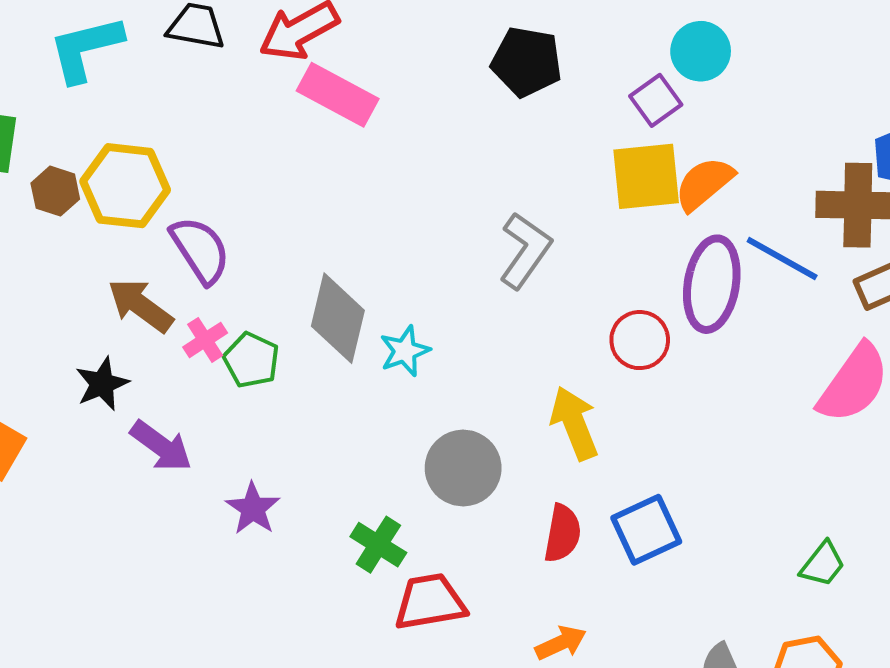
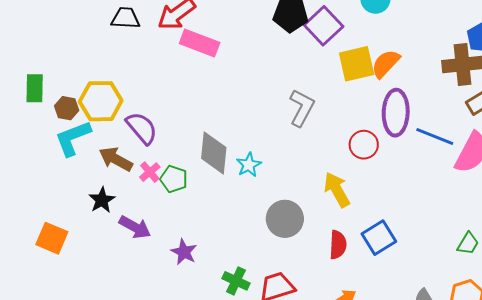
cyan L-shape: (86, 49) -> (73, 138), moved
purple square: (656, 100) -> (324, 26), moved, size x1.5
blue line: (782, 258) -> (435, 137), moved
green cross: (378, 545) -> (236, 281), moved

